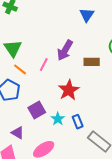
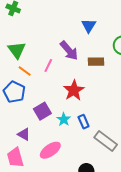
blue triangle: (87, 15) -> (89, 26), moved
purple arrow: (65, 50) -> (69, 51), turned -70

